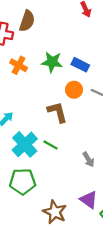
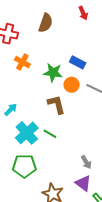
brown semicircle: (27, 21) -> (46, 23), moved
green star: (52, 62) -> (53, 73), moved
gray arrow: (88, 159) -> (86, 162), moved

